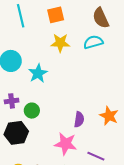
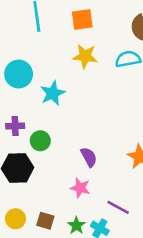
purple semicircle: (79, 119) -> (89, 157), moved, turned -42
pink star: (66, 144) -> (80, 188), size x0.7

